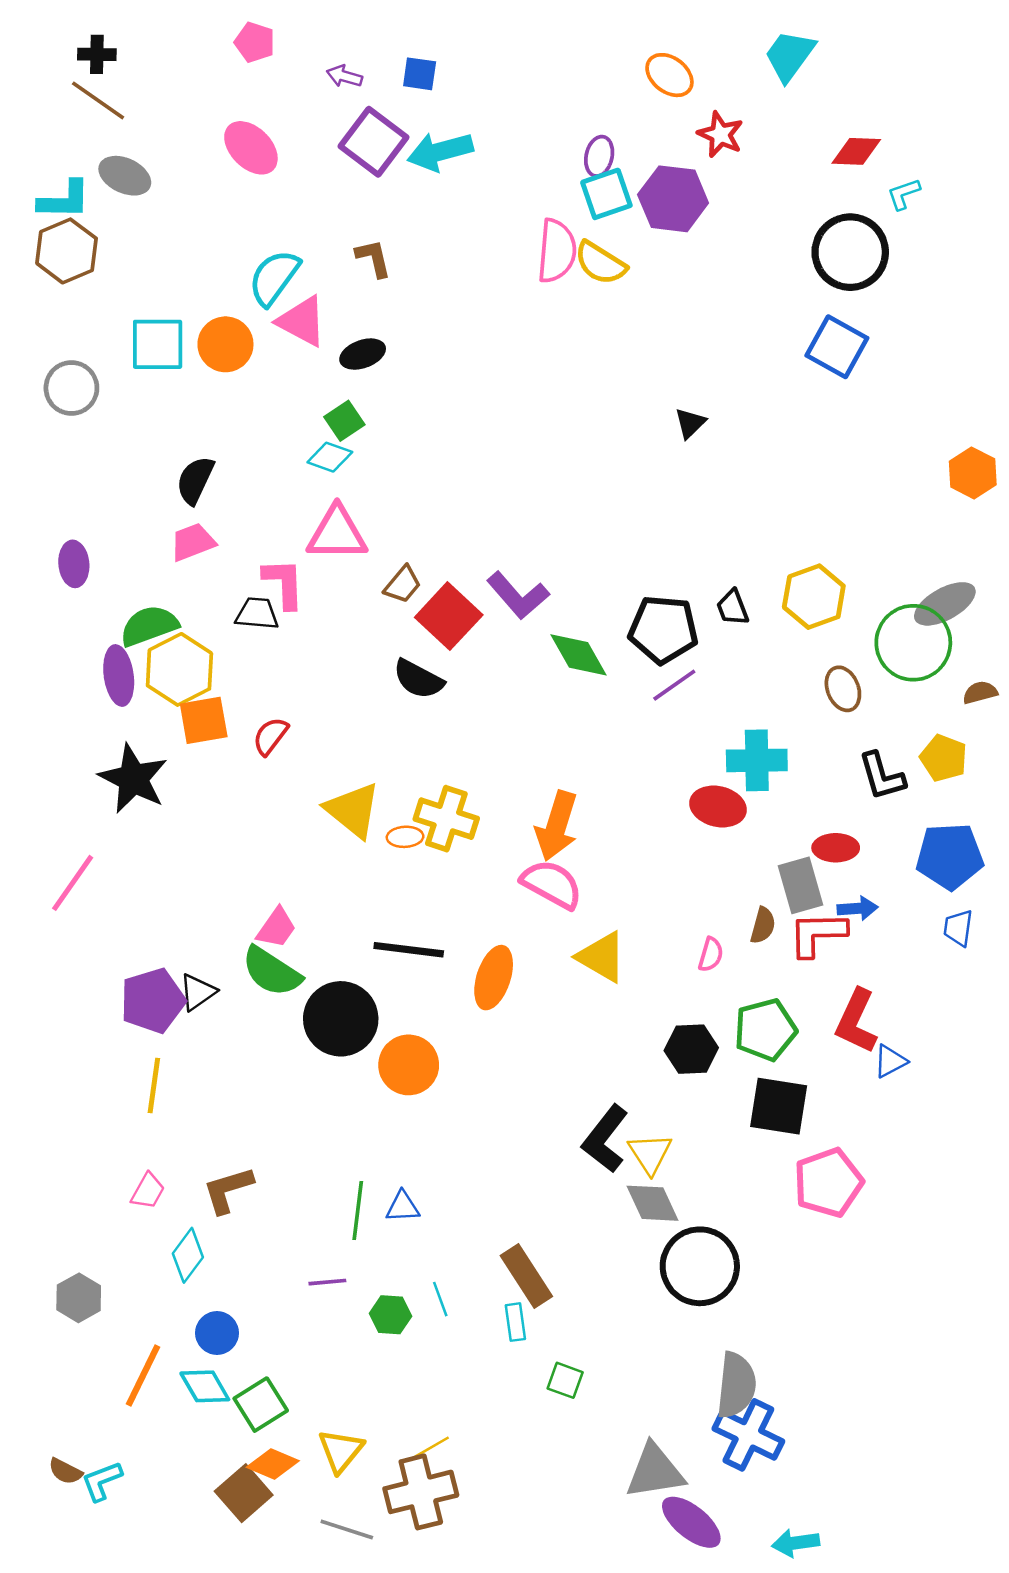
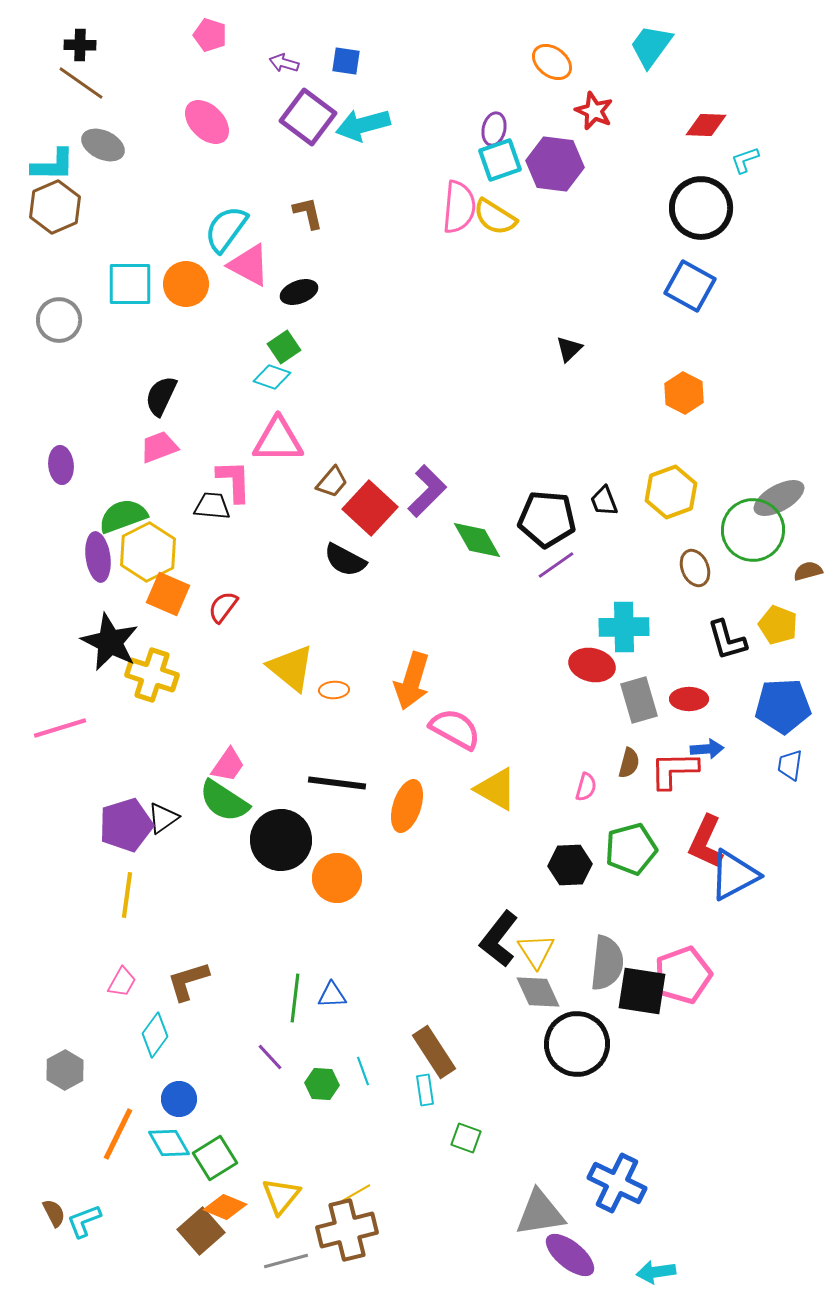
orange hexagon: (973, 473) -> (684, 393), moved
purple L-shape: (518, 595) -> (427, 491), turned -94
orange square: (204, 720) -> (168, 594), turned 33
yellow cross: (446, 819) -> (152, 675), moved
orange arrow: (557, 826) -> (412, 681), moved
pink line: (73, 883) -> (60, 728), turned 38
gray rectangle: (800, 885) -> (639, 700), moved
blue triangle: (890, 1061) -> (734, 875), size x1.8
black square: (779, 1106) -> (642, 991), moved
purple line: (327, 1282) -> (270, 1057), turned 52
gray semicircle: (736, 1385) -> (607, 963), moved
brown semicircle: (65, 1471) -> (54, 1213), turned -144
gray line: (347, 1530) -> (286, 1261), turned -33

